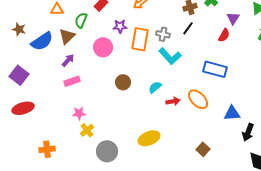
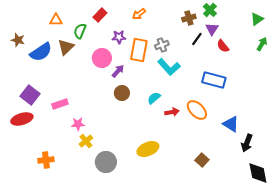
purple triangle: (233, 18) -> (212, 29), moved
black line: (188, 28) -> (197, 39), moved
gray cross: (163, 34) -> (162, 45), turned -32
red semicircle: (224, 35) -> (223, 46), turned 112
purple arrow: (68, 60) -> (118, 71), moved
purple square: (19, 75) -> (30, 95), moved
pink rectangle: (72, 81) -> (60, 104), moved
blue triangle: (232, 113) -> (231, 124), turned 36

